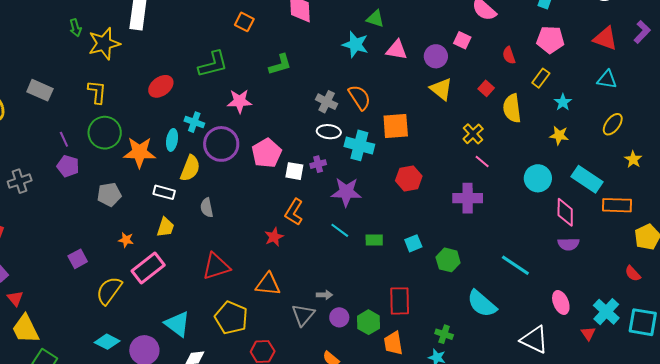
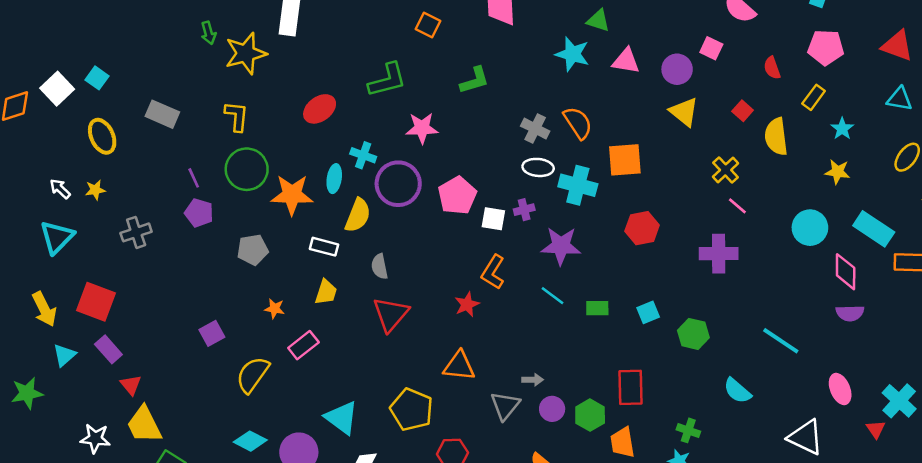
red triangle: (216, 266) -> (391, 314), moved, turned -32
pink rectangle: (148, 268) -> (303, 345), size x0.7
cyan semicircle: (482, 304) -> (737, 391), size x0.7

